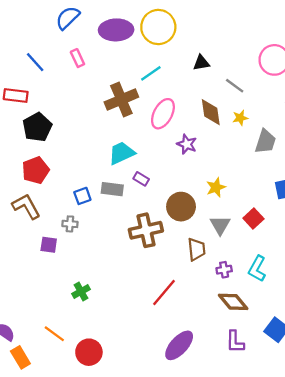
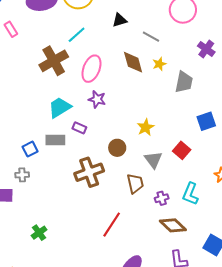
purple star: (187, 144) -> (97, 99), moved
brown circle: (181, 207) -> (117, 148), size x0.7

